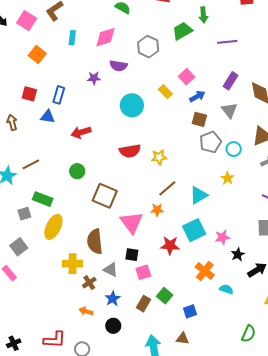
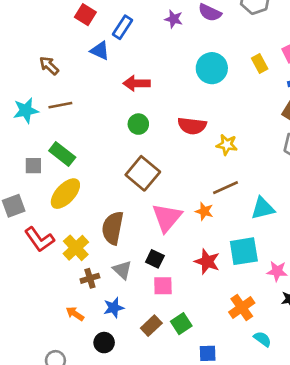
brown arrow: (12, 122) -> (49, 66), moved, turned -49
green circle: (77, 171) -> (138, 124), moved
yellow cross: (73, 264) -> (76, 248), turned 30
red L-shape: (55, 340) -> (39, 239), moved, turned 35

